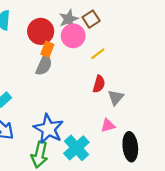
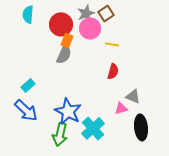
yellow line: (98, 54) -> (112, 44), turned 48
gray triangle: (116, 97) -> (133, 96), moved, turned -49

